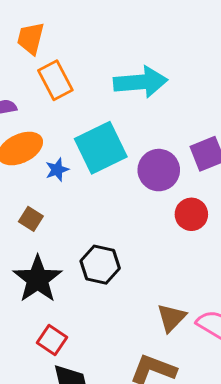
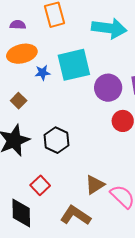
red square: (52, 340) -> (40, 185), moved

